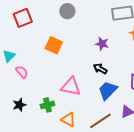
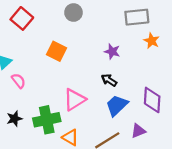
red square: (23, 18) -> (22, 18), turned -30
pink triangle: (71, 87) -> (74, 100), turned -45
green cross: (47, 105) -> (47, 120), size x1.6

